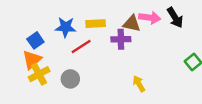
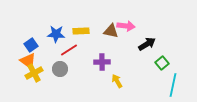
black arrow: (175, 18) -> (147, 44), moved, turned -90
purple cross: (121, 39) -> (102, 62), moved
orange triangle: (32, 60) -> (28, 61), turned -42
gray circle: (70, 79) -> (60, 69), moved

